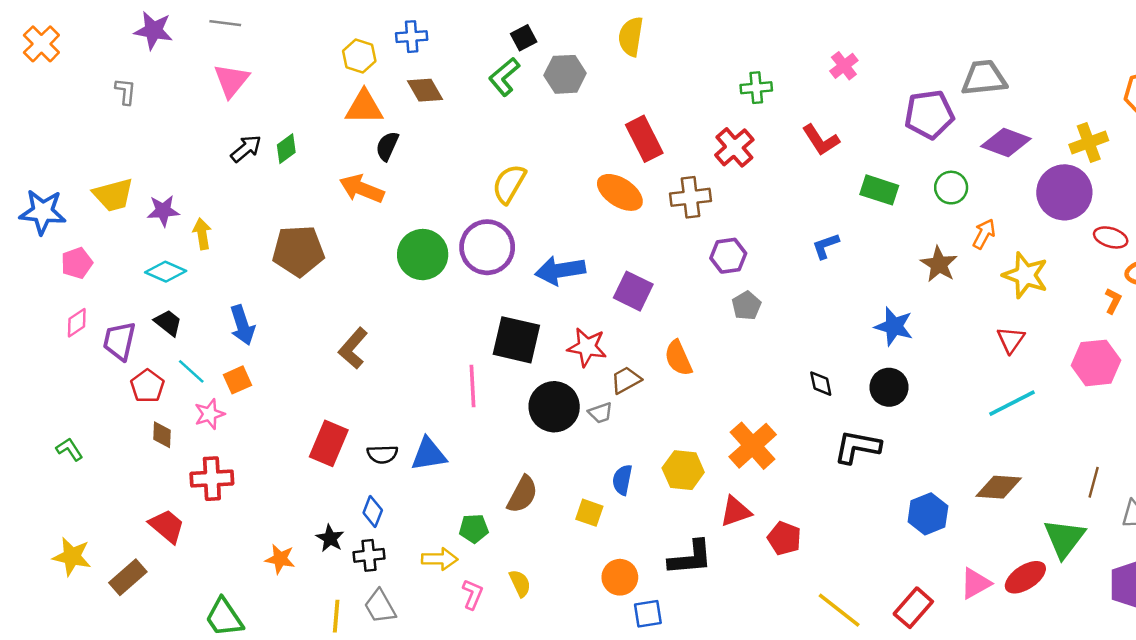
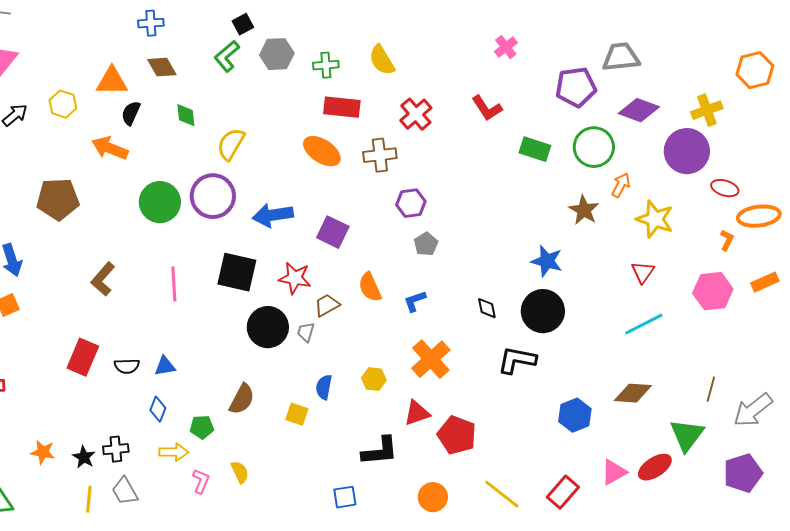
yellow semicircle: (631, 37) -> (382, 60), moved, turned -40
yellow hexagon: (359, 56) -> (63, 104), moved
green cross: (756, 88) -> (326, 65), moved
red rectangle: (644, 139) -> (342, 107), turned -57
green diamond: (286, 149) -> (186, 115), moved, turned -60
green circle: (951, 188) -> (594, 147), size x1.5
blue L-shape: (826, 246) -> (415, 301), moved
pink line: (473, 386) -> (174, 284), moved
black circle: (889, 387) -> (543, 311), size x1.4
gray trapezoid: (600, 413) -> (306, 332), turned 125
blue triangle: (429, 454) -> (165, 366), size x0.7
yellow hexagon: (683, 470) -> (374, 379), size x0.7
blue diamond: (373, 511) -> (158, 409), moved
black star: (330, 538) -> (84, 457), moved
red pentagon: (784, 538) -> (457, 435), size x1.4
orange circle: (620, 577) -> (433, 497), moved

